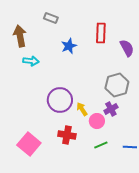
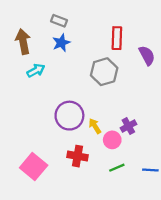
blue star: (69, 46) -> (61, 43), moved
cyan arrow: (31, 61) -> (36, 71), turned -35
gray hexagon: (117, 85) -> (104, 72), moved

